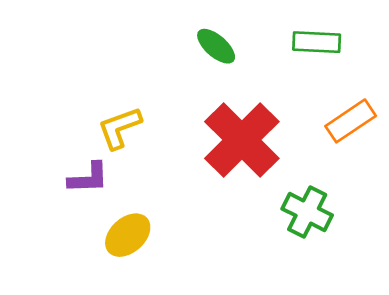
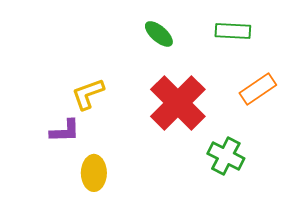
yellow ellipse: (128, 235) -> (94, 173), turned -48

